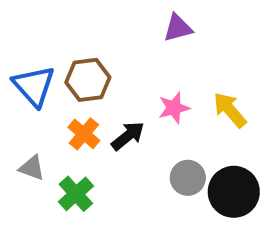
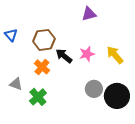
blue triangle: (34, 86) -> (11, 35), moved, size x0.6
black arrow: (128, 136) -> (64, 56), moved, turned -102

